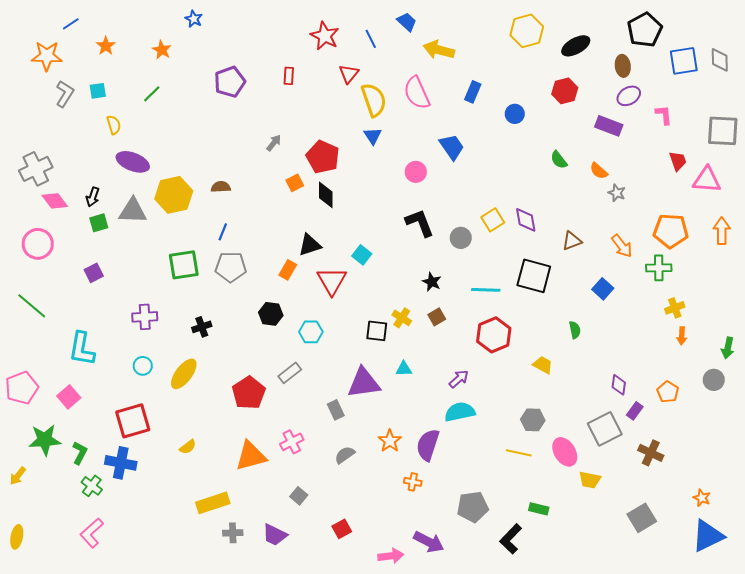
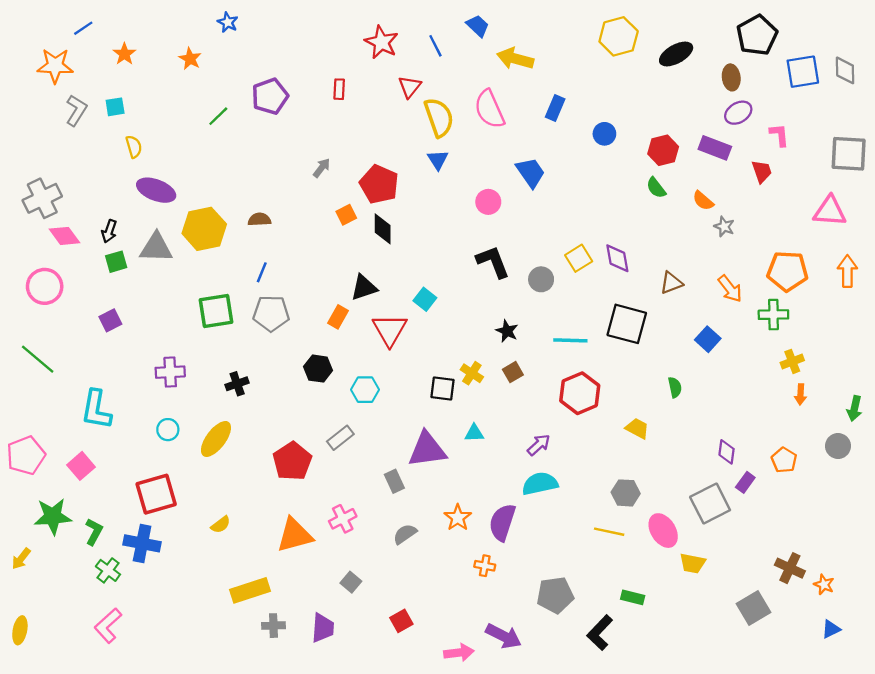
red hexagon: (565, 91) -> (663, 150), moved
green line: (152, 94) -> (218, 116), moved
red trapezoid: (678, 161) -> (762, 171), moved
brown cross: (651, 453) -> (790, 568), moved
purple trapezoid: (275, 535) -> (323, 628), turned -112
blue triangle: (708, 536) -> (831, 629), size x0.5

